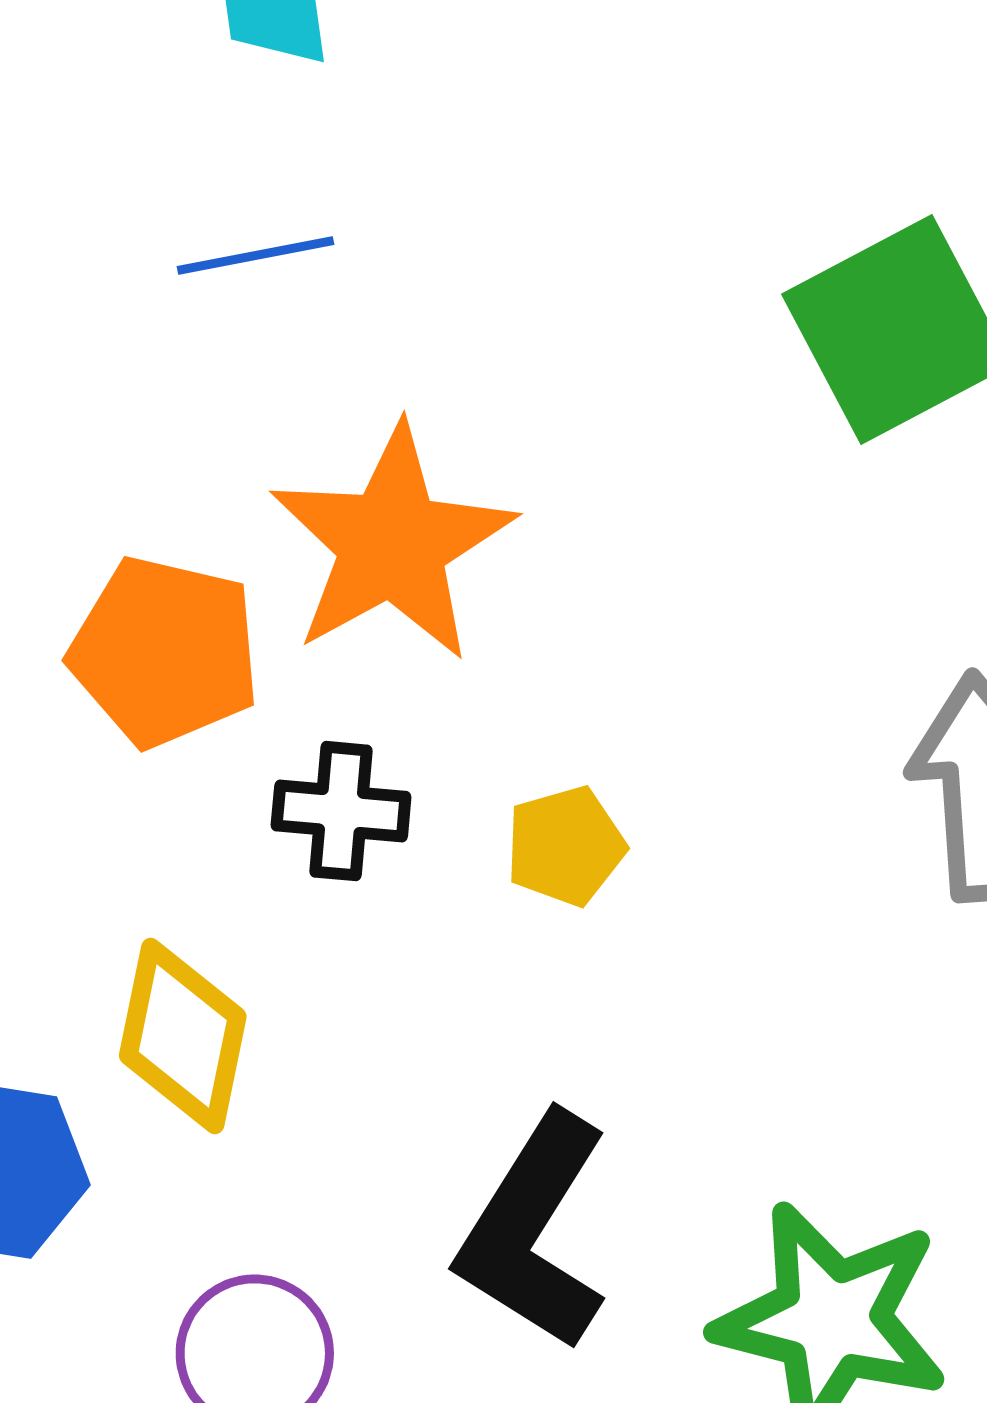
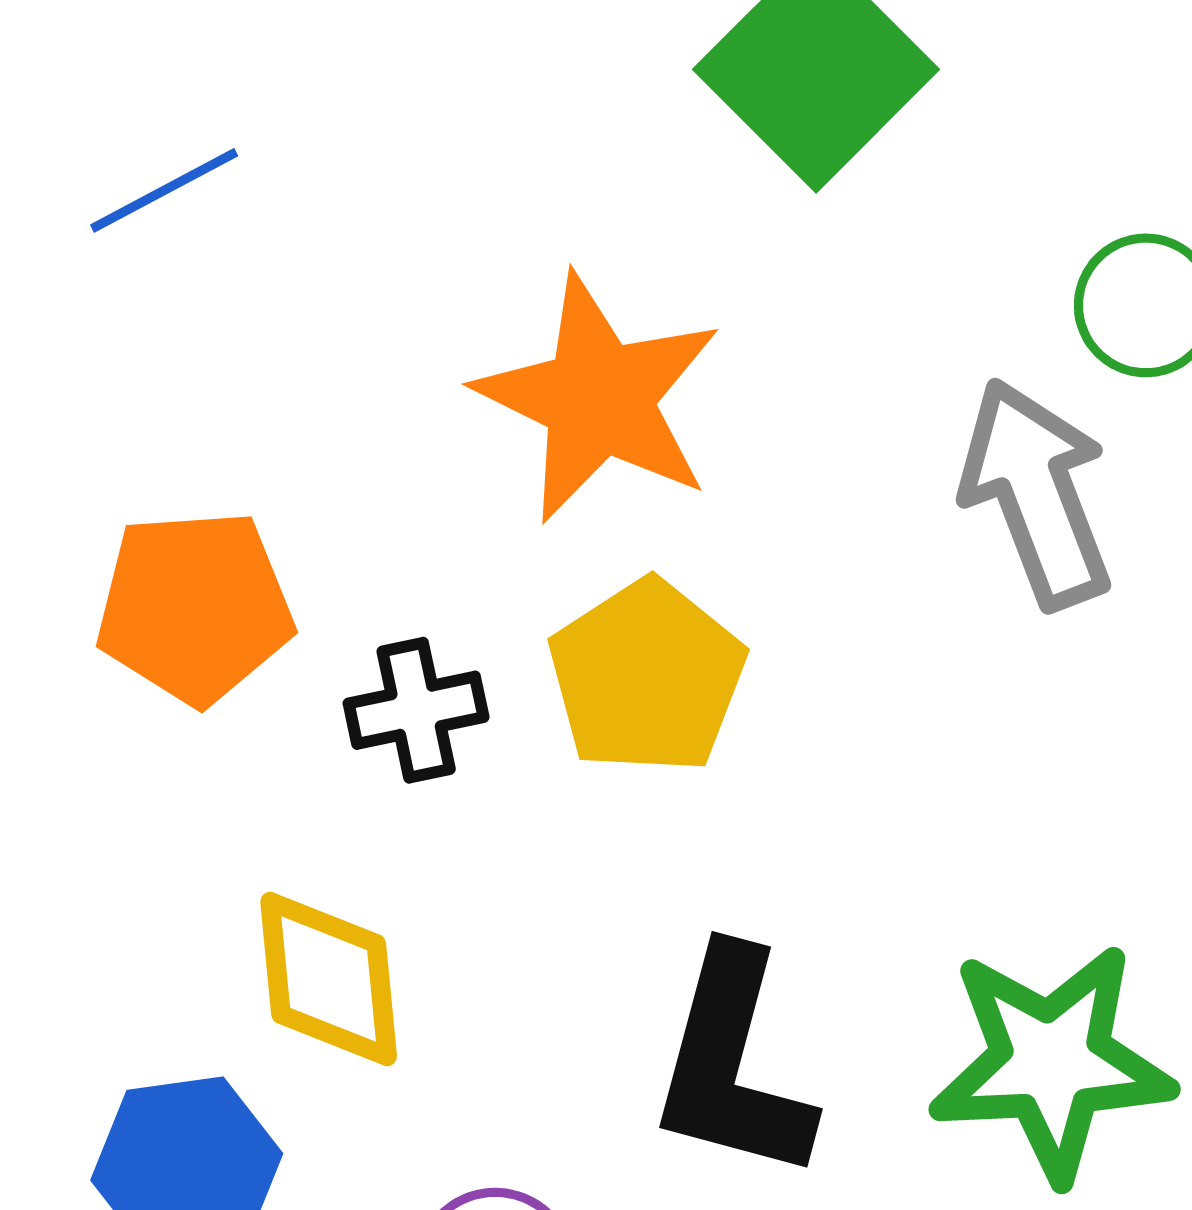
orange star: (392, 544) -> (599, 398), moved
yellow pentagon: (565, 846) -> (647, 677), size x1.6

